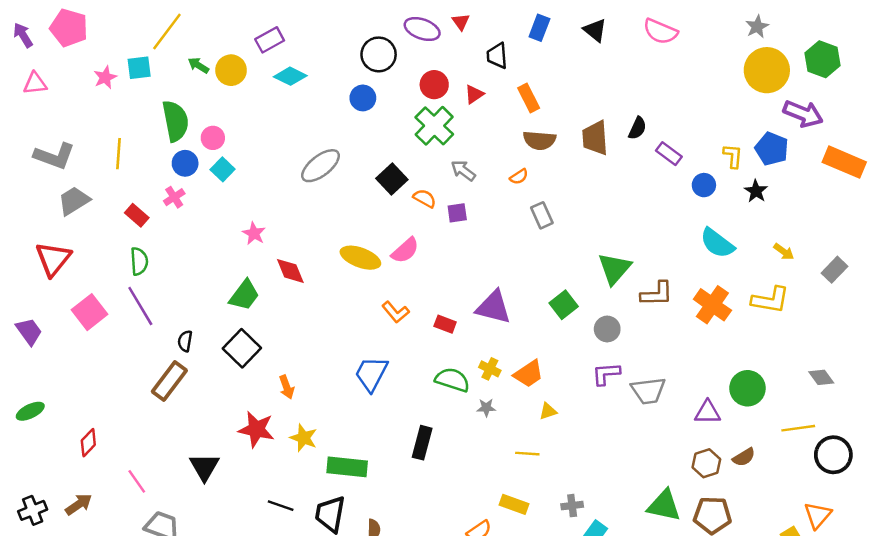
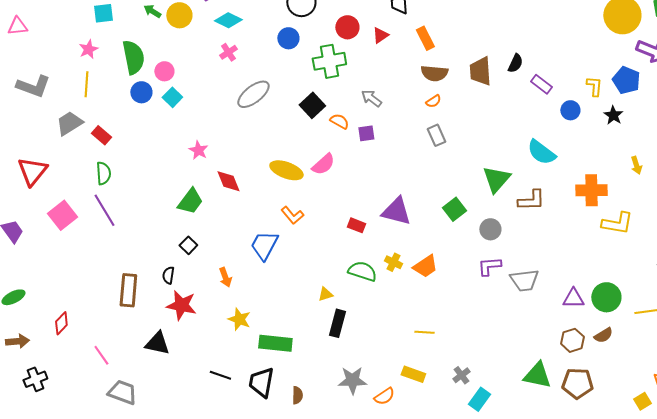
pink star: (105, 77) -> (88, 49), moved
green cross: (434, 126) -> (329, 61), moved, turned 36
orange semicircle: (519, 177) -> (433, 101), moved
pink cross: (174, 197) -> (228, 52), moved
gray trapezoid: (74, 201) -> (69, 123), moved
cyan semicircle: (717, 243) -> (541, 152), moved
yellow arrow: (784, 252) -> (636, 165), turned 36
yellow L-shape: (770, 300) -> (617, 223), moved
orange cross: (712, 305) -> (591, 190), moved, turned -36
orange L-shape: (396, 312) -> (292, 215), moved
black semicircle: (185, 341) -> (168, 275), moved
black square: (242, 348) -> (188, 245), size x0.6
blue trapezoid: (371, 374) -> (264, 245), moved
brown rectangle: (169, 381) -> (128, 290), moved, turned -32
green circle: (747, 388) -> (606, 297), moved
gray star: (486, 408) -> (352, 380), moved, size x1.8
yellow triangle: (548, 411) -> (325, 294), moved
red star: (256, 429) -> (181, 305), moved
black triangle: (204, 467) -> (157, 343), turned -48
brown arrow: (79, 504) -> (17, 341), moved, turned 30
gray cross: (572, 506) -> (461, 375), turned -30
black cross: (33, 510) -> (35, 379), moved

